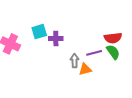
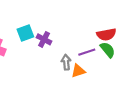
purple cross: (56, 39) -> (44, 39), turned 32

